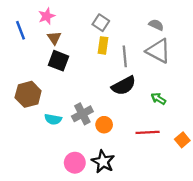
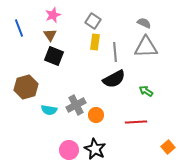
pink star: (47, 16) -> (53, 15), moved
gray triangle: (158, 51) -> (146, 47), turned -30
orange square: (182, 140) -> (168, 147), moved

